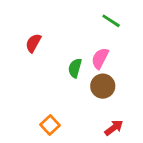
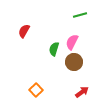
green line: (111, 21) -> (80, 15), turned -48

